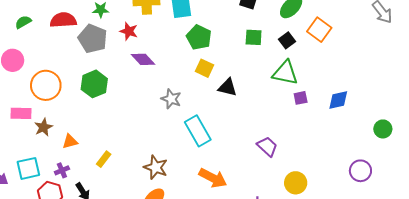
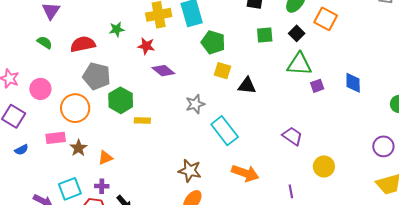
green semicircle: (23, 22) -> (45, 42), moved, turned 70
gray pentagon: (93, 39) -> (97, 76), moved
gray star: (171, 99) -> (195, 104), turned -30
blue diamond: (338, 100) -> (353, 83), turned -70
yellow rectangle: (104, 159) -> (142, 121), moved, turned 63
purple cross: (62, 170) -> (102, 186), turned 32

